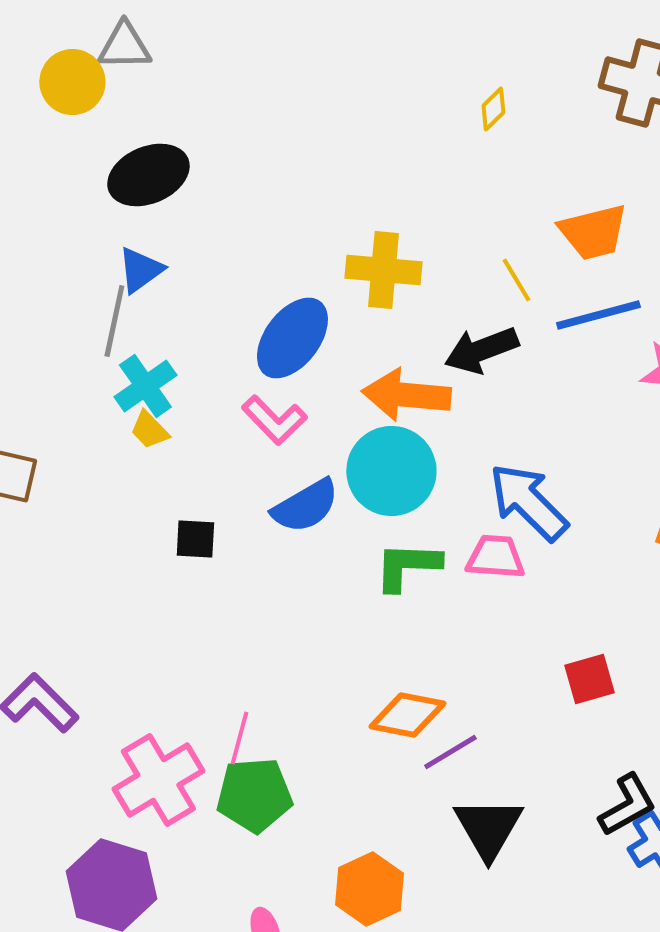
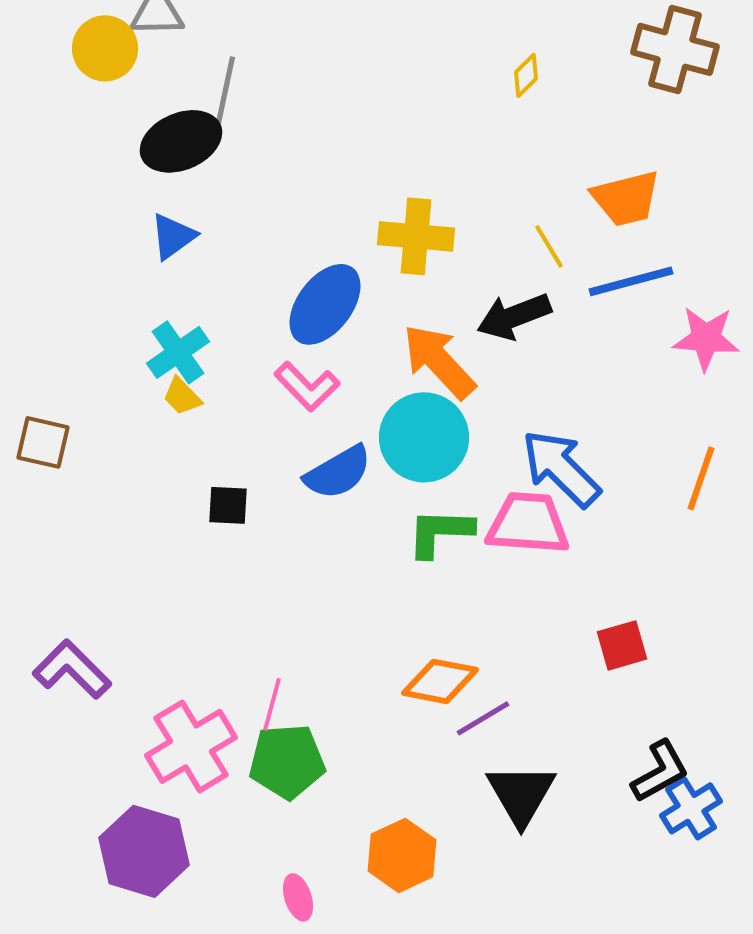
gray line: (114, 321) -> (225, 92), moved
orange arrow: (406, 395) -> (439, 361), turned 42
pink trapezoid: (495, 557) -> (528, 523), size x1.4

